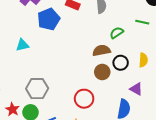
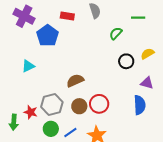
brown semicircle: (101, 50) -> (75, 81), moved
yellow semicircle: (143, 60) -> (147, 54), turned -112
brown circle: (102, 72) -> (79, 106), moved
red star: (12, 109) -> (31, 112), moved

